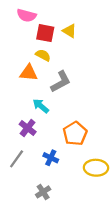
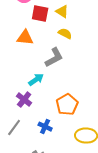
yellow semicircle: (43, 55) -> (65, 34), moved
orange triangle: (29, 73) -> (25, 38), moved
cyan arrow: (41, 106) -> (36, 80), turned 105

